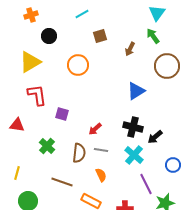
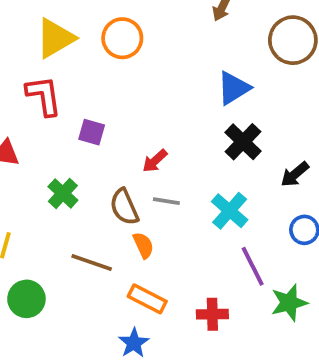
yellow triangle: (30, 62) -> (55, 38), moved
black cross: (133, 127) -> (243, 142), moved, turned 30
black arrow: (155, 137) -> (295, 174), moved
brown semicircle: (79, 153) -> (124, 207), turned 150
orange semicircle: (101, 175) -> (143, 245), moved

